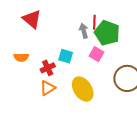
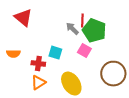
gray arrow: (84, 31) -> (72, 29), turned -32
red cross: (48, 68) -> (38, 64), turned 32

